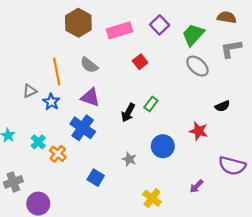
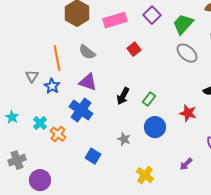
gray triangle: (30, 91) -> (32, 76), turned -32
green rectangle: (151, 104) -> (149, 99), moved

